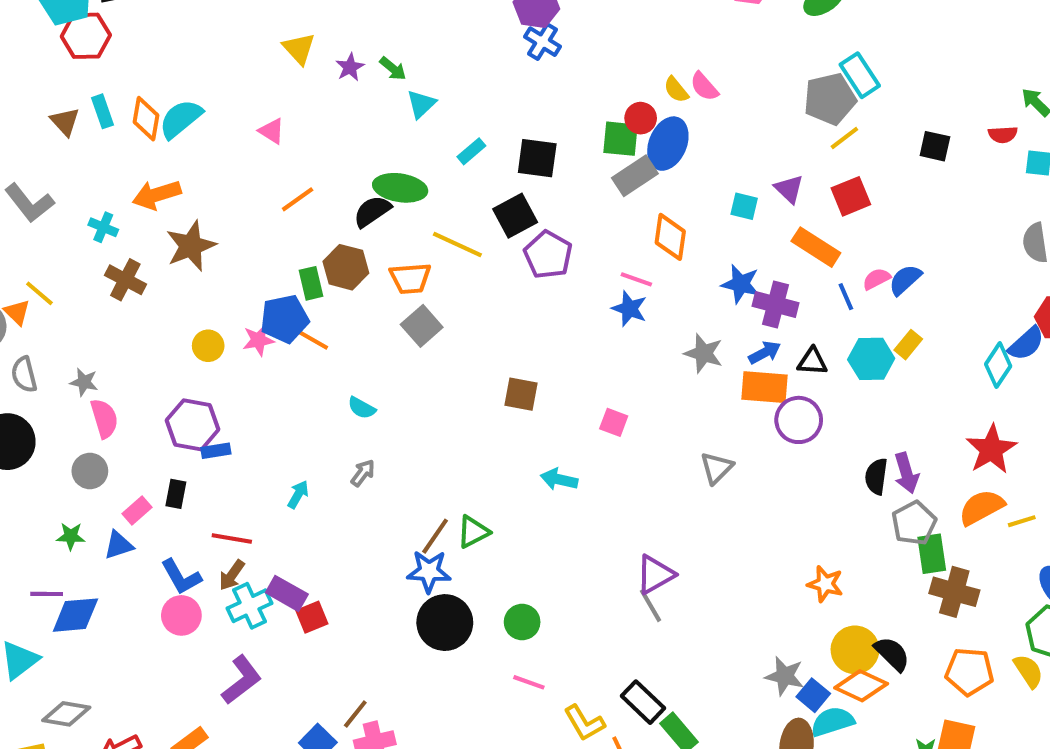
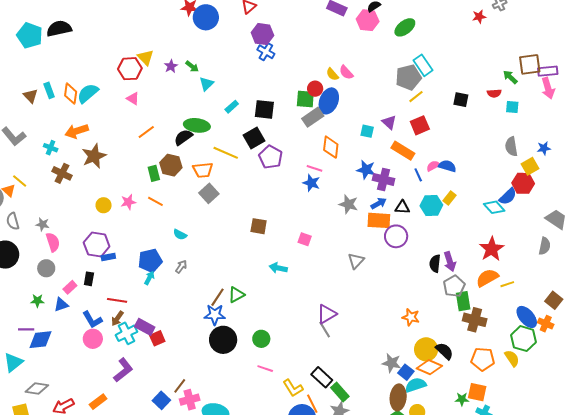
red hexagon: (86, 36) -> (130, 69), moved
blue semicircle: (905, 280) -> (447, 166), turned 60
blue pentagon: (285, 319) -> (150, 261), moved
cyan diamond: (998, 365) -> (494, 207), turned -75

